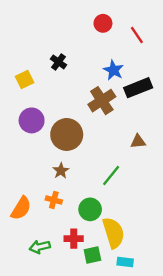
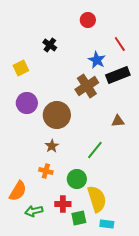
red line: (137, 35) -> (120, 44), moved
black cross: (58, 62) -> (50, 45), moved
orange semicircle: (21, 208) -> (18, 191), moved

